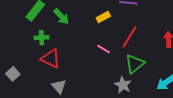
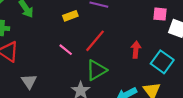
gray triangle: (59, 86) -> (29, 81), moved

